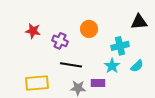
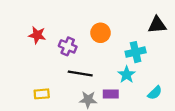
cyan semicircle: (137, 66) -> (155, 93), moved
yellow rectangle: (37, 83) -> (42, 94), size x0.6

